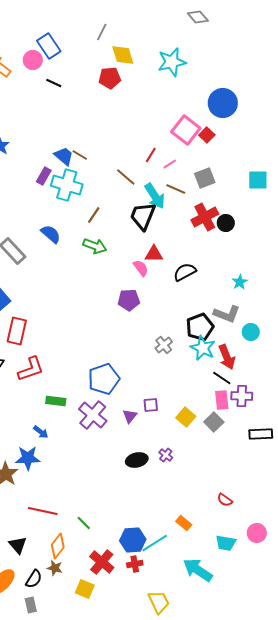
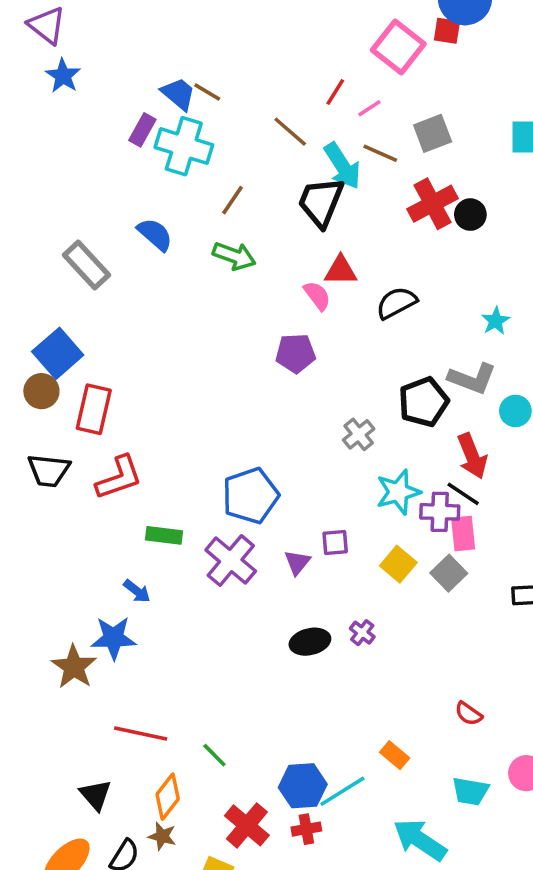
red square: (207, 135) -> (447, 31), moved, turned -35
cyan star: (203, 348) -> (398, 492), moved, turned 30
purple cross: (242, 396) -> (440, 512), moved

